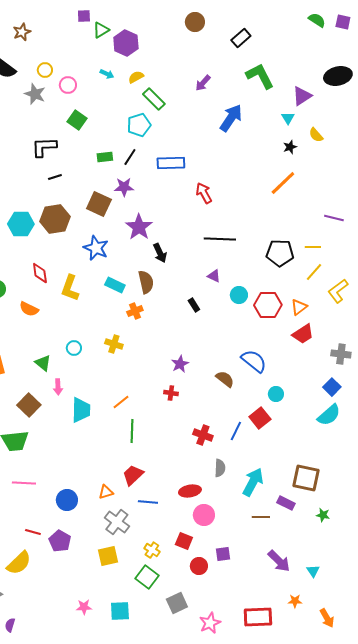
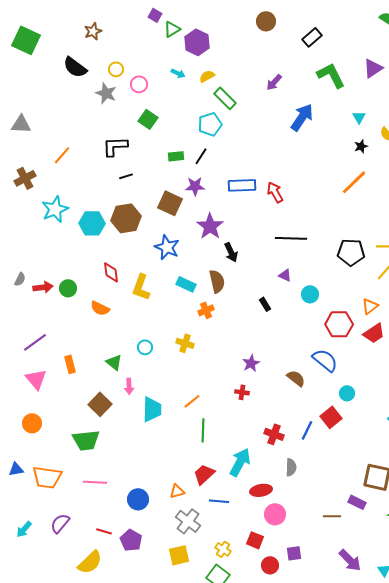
purple square: (84, 16) -> (155, 15), turned 32
purple triangle: (302, 96) -> (373, 68), moved
blue rectangle: (171, 163) -> (242, 185), moved
red hexagon: (268, 305) -> (339, 324), moved
cyan arrow: (253, 482) -> (240, 462), moved

